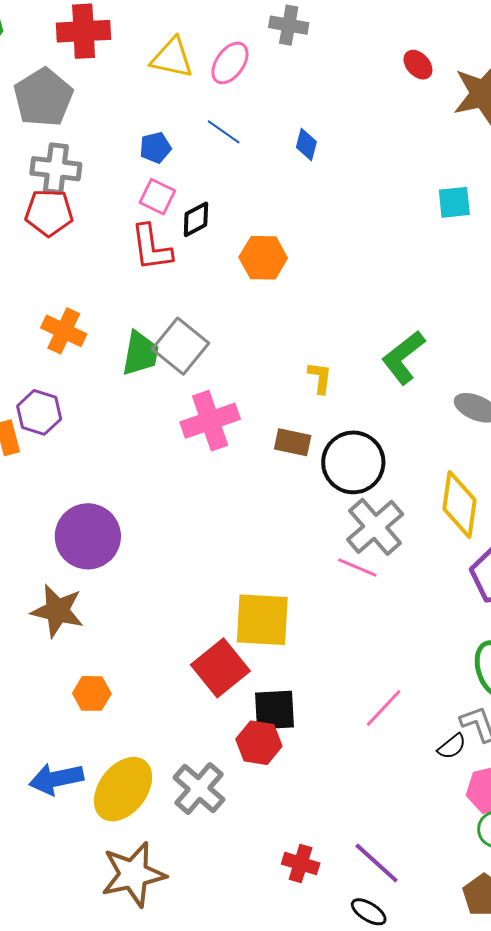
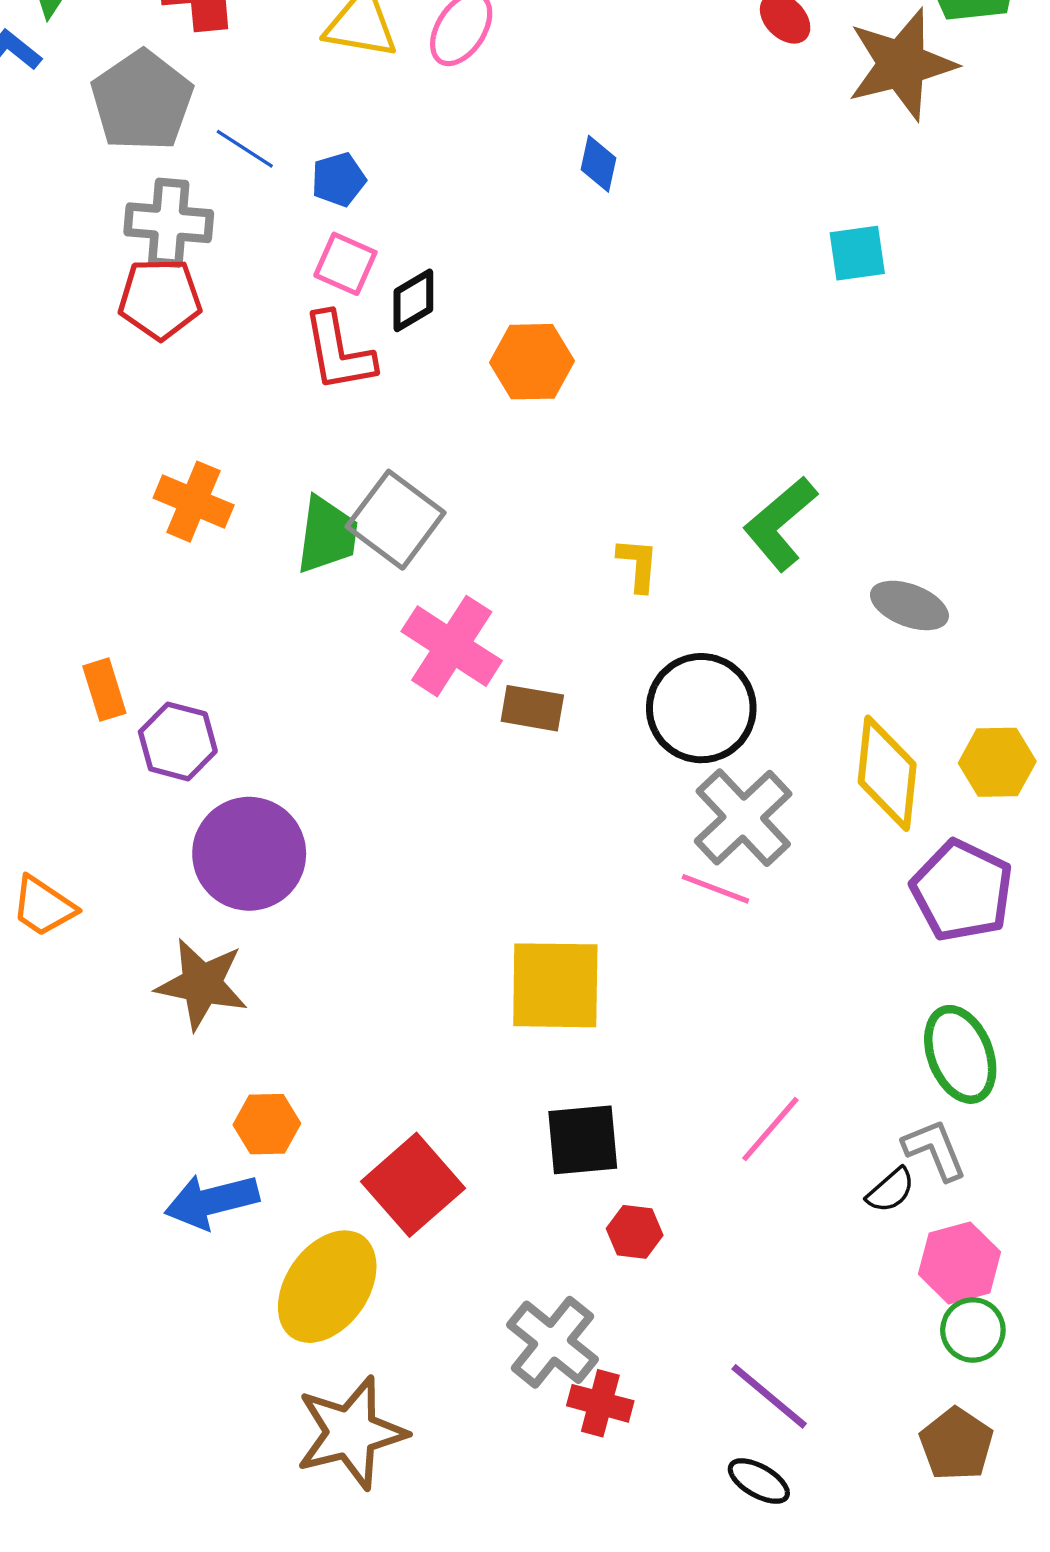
blue line: (224, 132) -> (245, 149), moved
purple hexagon: (39, 412) -> (178, 741), moved
pink cross: (210, 421) -> (452, 646), turned -36
brown rectangle: (293, 442) -> (532, 708), moved
red square: (220, 668) -> (413, 1185), moved
red hexagon: (259, 743) -> (635, 1232), moved, size x0.7
blue arrow: (56, 779) -> (212, 1201), moved
gray cross: (199, 789) -> (552, 1342), moved
red cross: (301, 864) -> (600, 1403), moved

